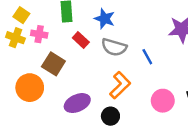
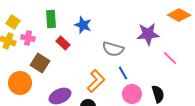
gray semicircle: (114, 47) -> (113, 49), moved
blue line: (147, 57) -> (123, 73), moved

